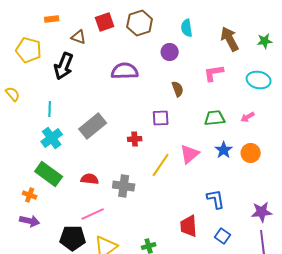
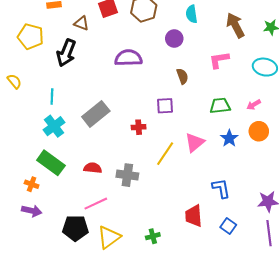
orange circle: (251, 153) -> (259, 131), moved

